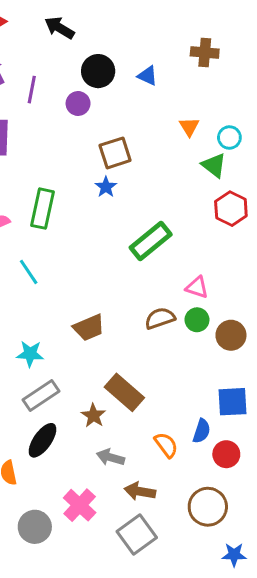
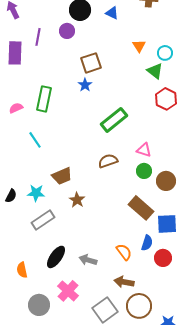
purple line: (32, 90) -> (38, 37), moved
brown semicircle: (160, 318) -> (108, 161), moved
brown trapezoid: (89, 328) -> (62, 176), moved
brown rectangle: (124, 392) -> (141, 208), moved
brown star: (93, 416) -> (77, 200), moved
black ellipse: (42, 440) -> (56, 257), moved
brown arrow: (140, 491) -> (124, 282), moved
brown circle: (208, 507) -> (139, 306), moved

